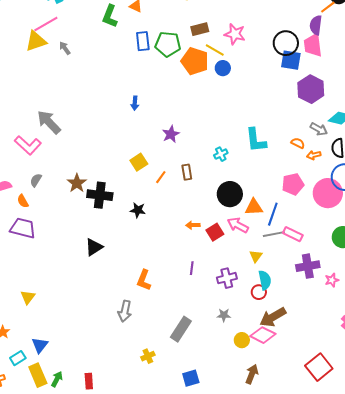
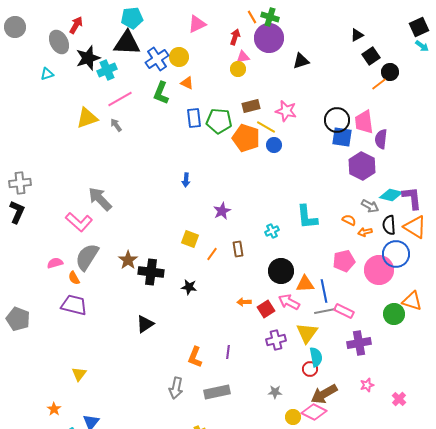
pink line: (46, 24) -> (120, 99), moved
purple semicircle: (316, 25) -> (381, 139), moved
yellow square: (139, 162) -> (190, 239), turned -36
gray semicircle: (36, 180) -> (87, 257), size x2.0
blue line: (273, 214) -> (324, 291), turned -30
yellow triangle: (256, 256) -> (307, 333), size x1.6
purple line: (192, 268) -> (228, 352), moved
purple cross: (227, 278) -> (276, 340), moved
pink star: (332, 280) -> (367, 385), moved
gray rectangle: (181, 329) -> (217, 392), moved, turned 45

